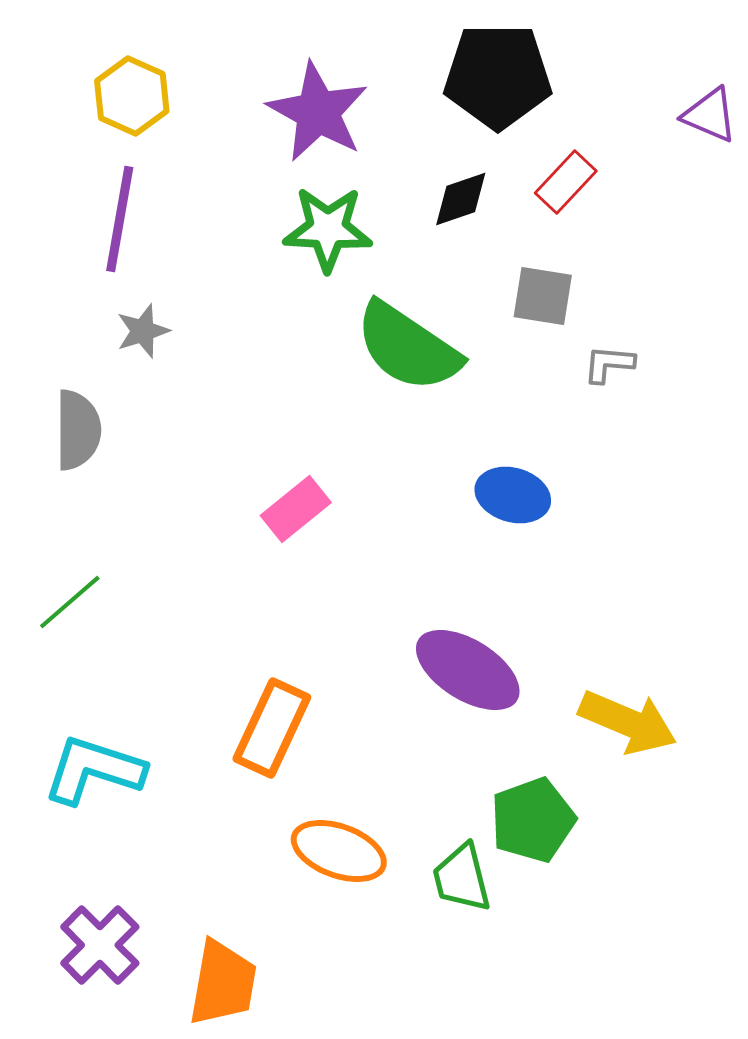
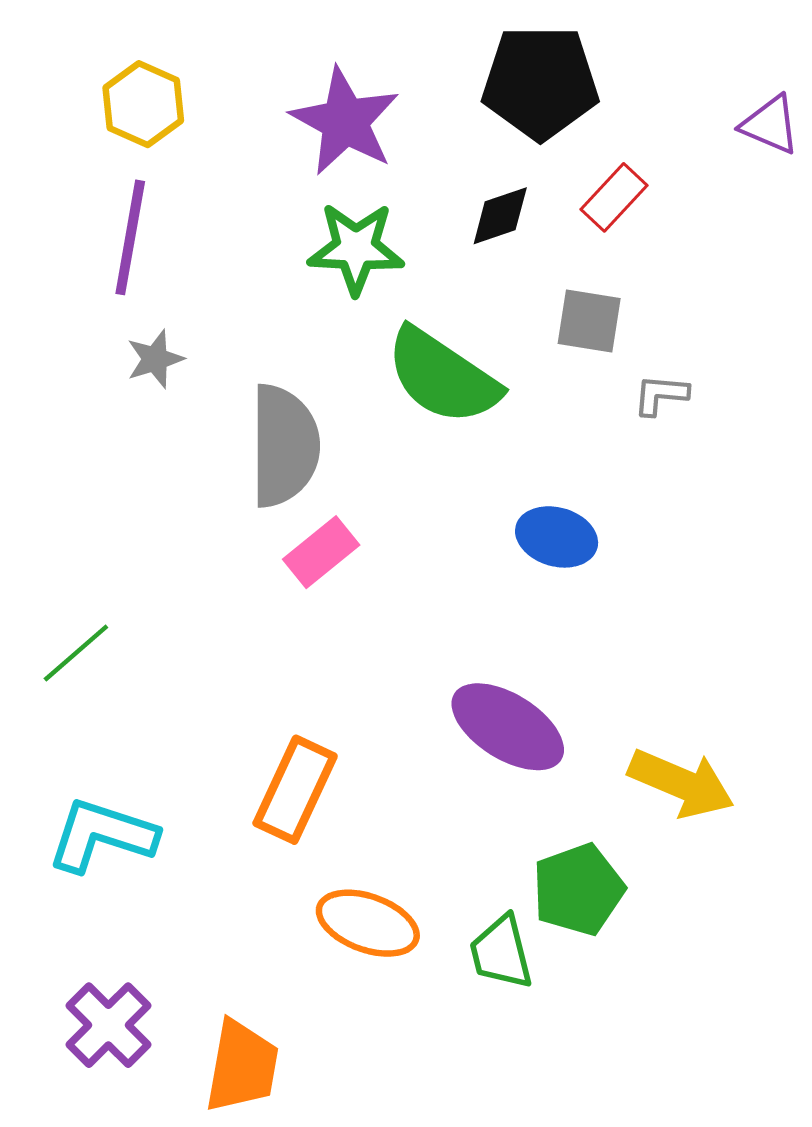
gray semicircle: (78, 430) -> (284, 446), moved, size x1.4

